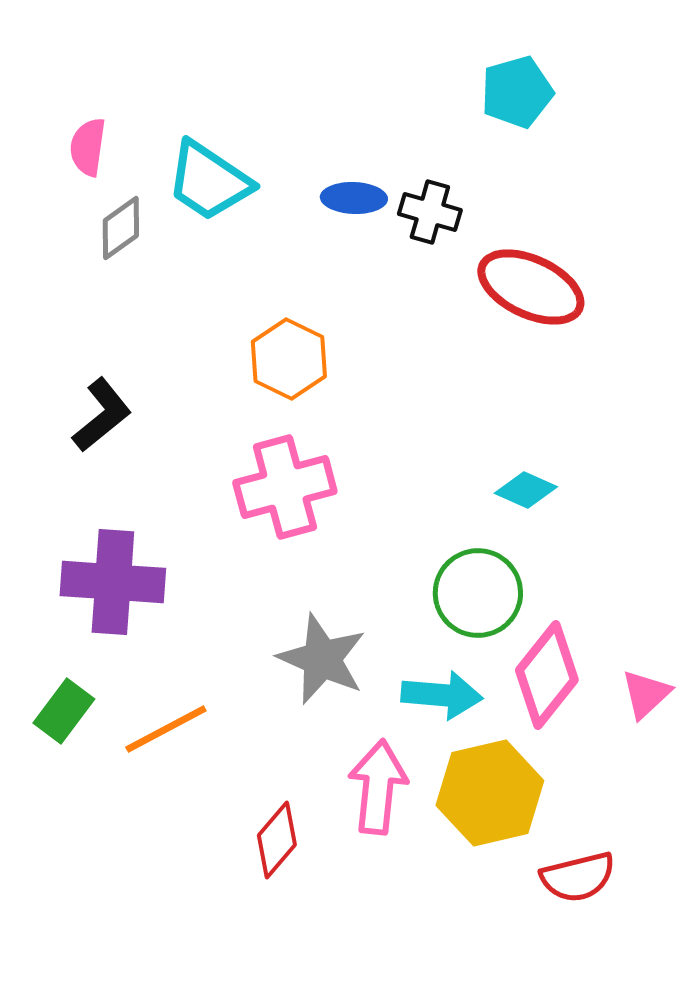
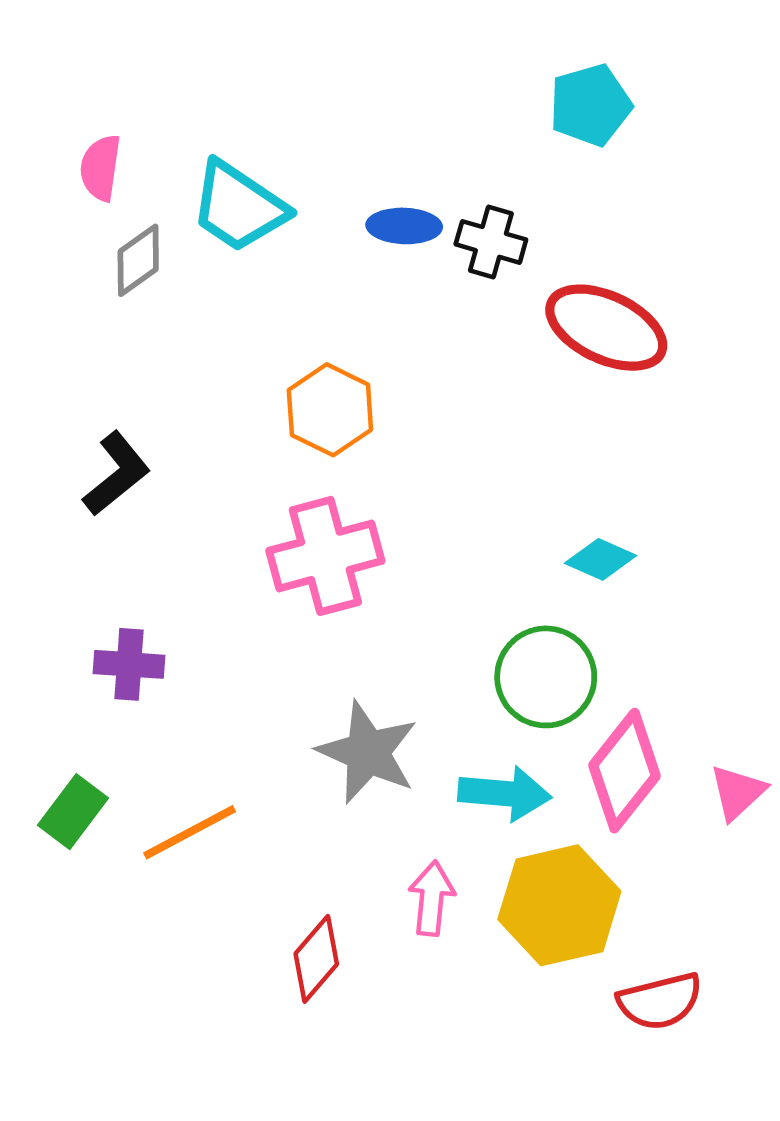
purple cross: (113, 582) -> (129, 664), size x0.6
pink arrow: (378, 787) -> (432, 898), size x0.7

